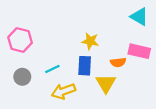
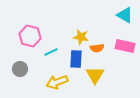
pink hexagon: (20, 40) -> (30, 36), moved
orange semicircle: (118, 62) -> (97, 48), moved
cyan line: (52, 69) -> (51, 52), moved

